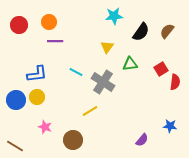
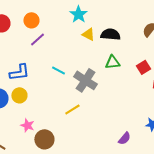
cyan star: (114, 16) -> (78, 14), moved, turned -30
black semicircle: (141, 32) -> (110, 34), moved, turned -120
purple line: (55, 41) -> (37, 39), turned -42
yellow triangle: (107, 47) -> (88, 34), moved, turned -40
brown circle: (73, 140) -> (44, 139), moved

